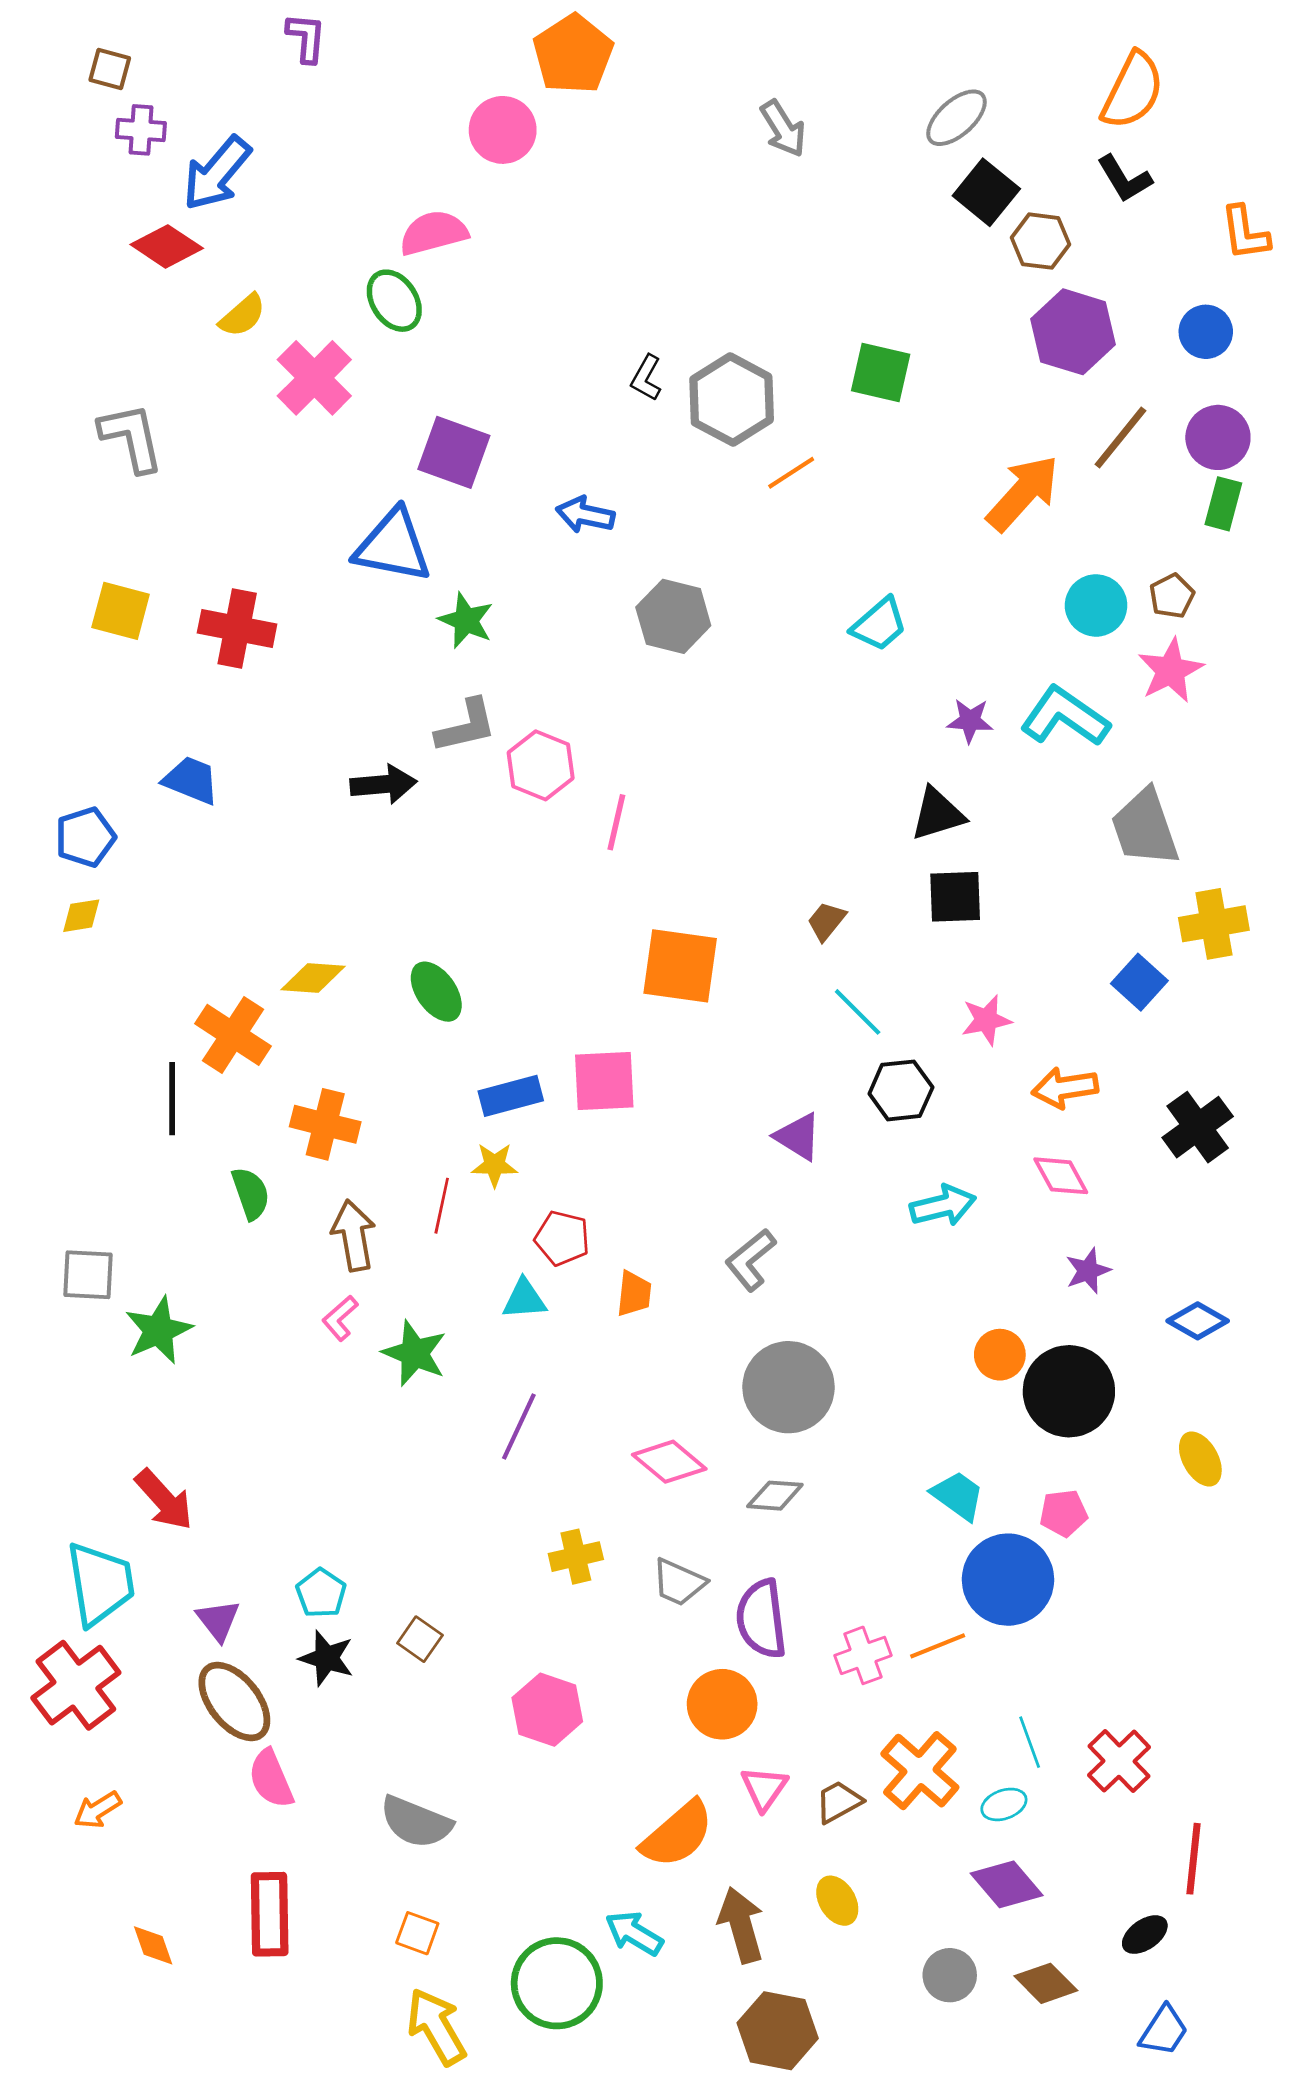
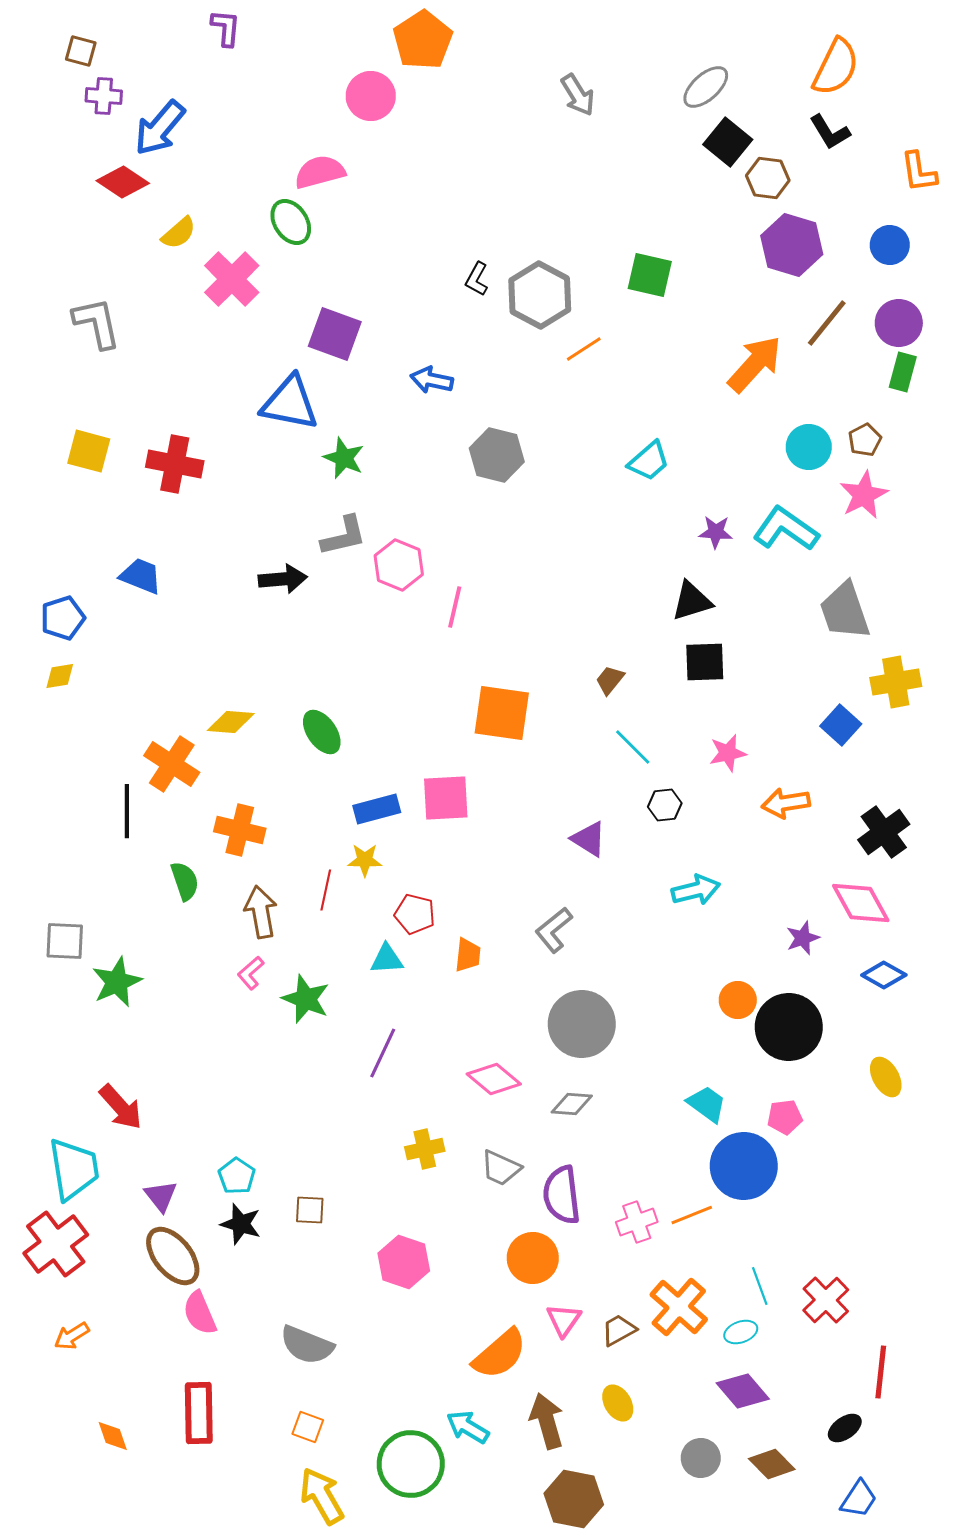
black hexagon: (901, 1090) -> (665, 805), size x0.7
pink diamond: (1061, 1176) -> (861, 903), moved, size x1.4
brown square: (420, 1639) -> (310, 1210), turned -32

